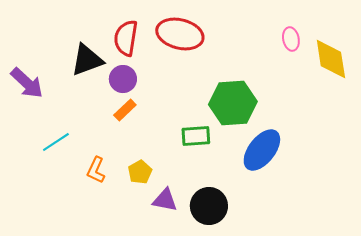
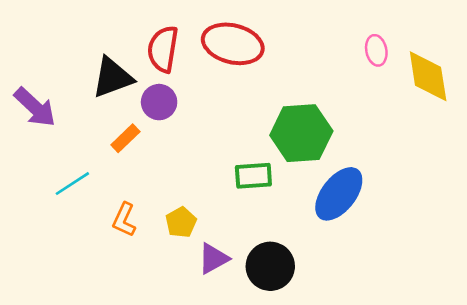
orange rectangle: (125, 110) -> (125, 138), moved
purple triangle: (165, 200) -> (213, 259), turned -40

